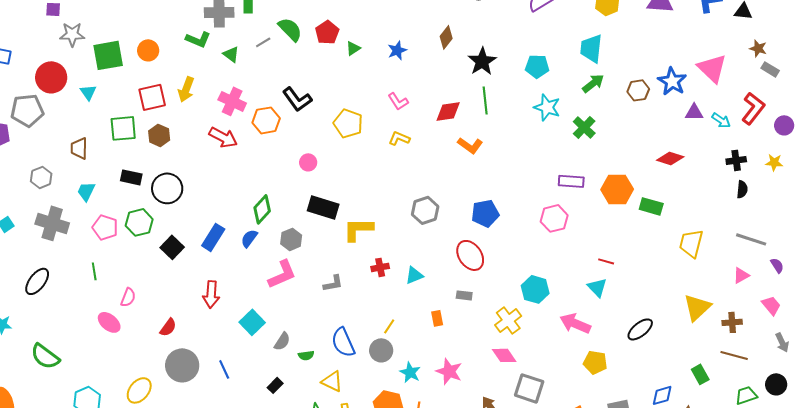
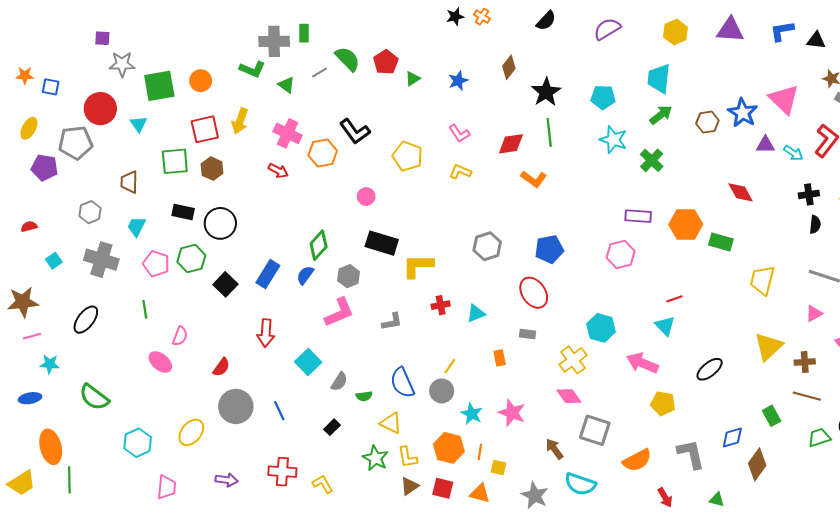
red arrow: (223, 137) -> (278, 171), size x0.7
red diamond: (670, 158) -> (741, 192), turned 44
red line: (606, 261) -> (674, 299), turned -35

